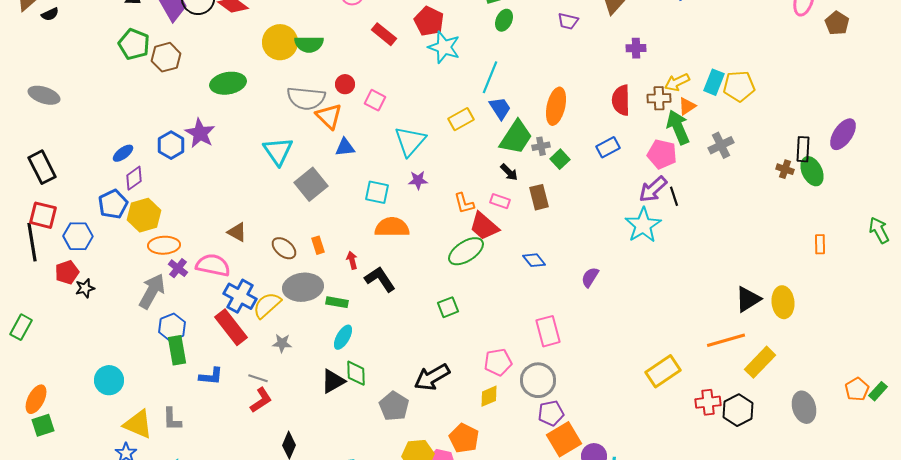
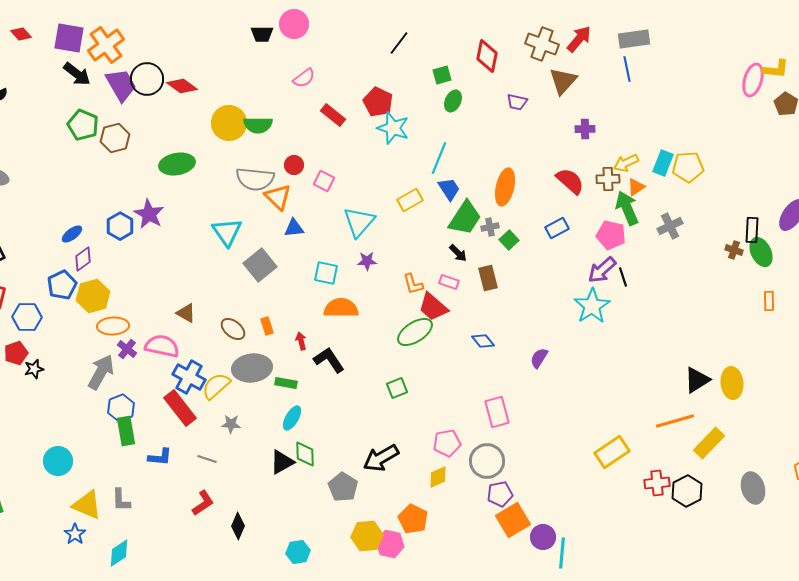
red semicircle: (621, 100) -> (570, 181), turned 132
orange rectangle: (820, 244) -> (769, 301), moved
red L-shape: (261, 400) -> (203, 503), moved

